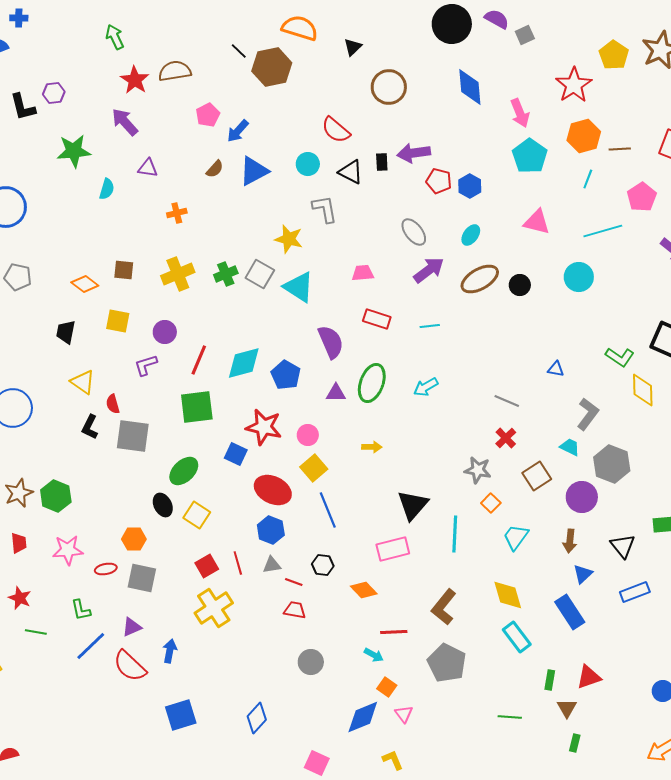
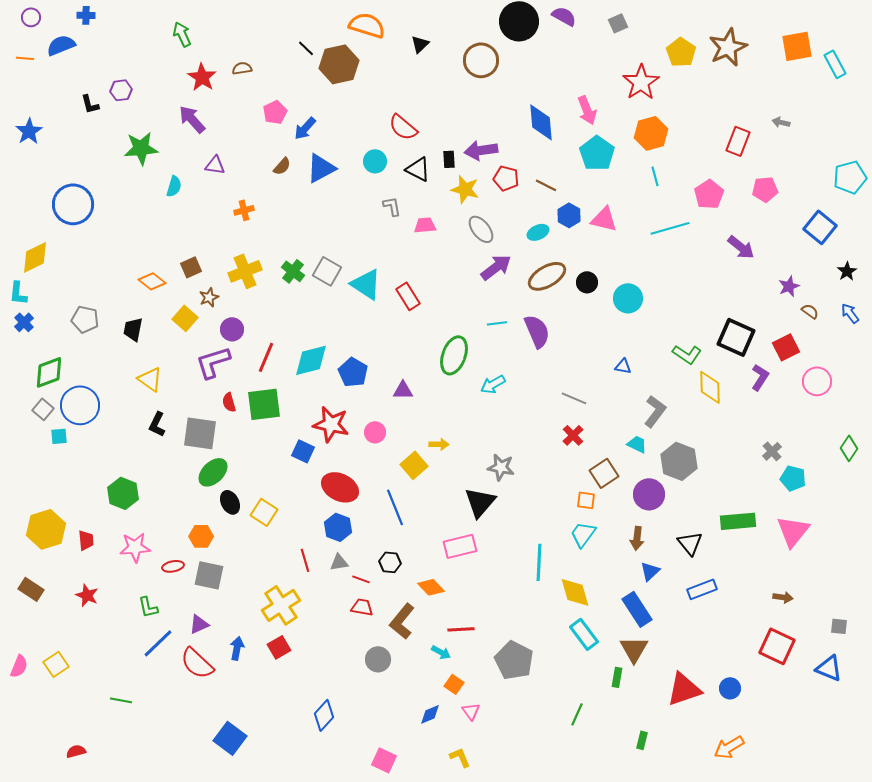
gray square: (525, 35) -> (618, 23), moved
brown semicircle: (175, 71) -> (242, 68), size x0.6
brown circle: (389, 87) -> (481, 60), moved
blue diamond: (470, 87) -> (541, 122), moved
black L-shape: (23, 107) -> (90, 104), size x0.7
brown line: (620, 149) -> (546, 185), moved, turned 30
cyan line: (588, 179) -> (655, 176), turned -36
blue hexagon: (470, 186) -> (569, 215), moved
gray L-shape: (325, 209) -> (392, 206), size x0.7
cyan ellipse: (471, 235) -> (538, 232), turned 30
yellow star: (289, 239) -> (465, 189), moved
brown square: (124, 270) -> (191, 267), turned -30
pink trapezoid: (363, 273) -> (425, 225), moved
green cross: (226, 274) -> (293, 271), turned -30
gray pentagon: (18, 277) -> (85, 319), moved
cyan circle: (579, 277) -> (628, 298), moved
red rectangle: (377, 319) -> (408, 296), moved, turned 40
yellow square: (118, 321) -> (185, 318), turned 30
purple semicircle: (331, 342) -> (537, 331), moved
purple L-shape: (146, 365) -> (213, 362), size x1.5
green ellipse: (372, 383) -> (454, 355), moved
red semicircle: (113, 404) -> (229, 402), moved
yellow square: (314, 468) -> (414, 465), moved
gray star: (478, 470) -> (501, 467), moved
green ellipse: (184, 471) -> (213, 472), moved
brown star: (19, 493) -> (209, 297), moved, size x0.7
orange square: (491, 503) -> (586, 500), moved, turned -36
cyan line: (455, 534) -> (539, 562), moved
red square: (207, 566) -> (279, 647), moved
brown L-shape: (444, 607) -> (402, 621), moved
green line: (36, 632) -> (121, 700), moved
red triangle: (589, 677) -> (684, 689), moved, size x1.4
brown triangle: (567, 708) -> (634, 649), moved, size x1.4
blue square: (181, 715) -> (230, 738), moved, turned -36
blue diamond: (363, 717) -> (430, 714), size x0.6
green line: (510, 717) -> (577, 714), turned -70

